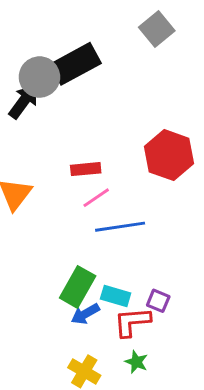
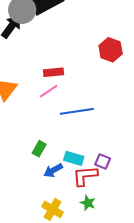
red hexagon: (169, 155) -> (111, 50), moved, size x0.7
pink line: (96, 198) -> (49, 91), moved
green rectangle: (78, 287) -> (39, 149), moved, size x0.6

